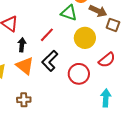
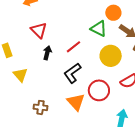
orange triangle: (25, 66) -> (76, 102), moved

